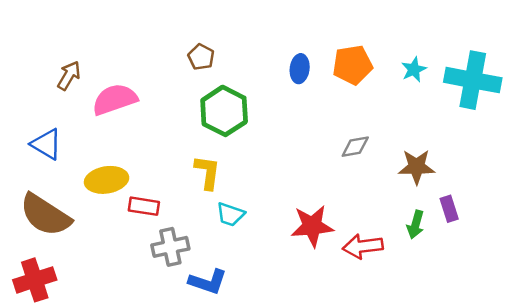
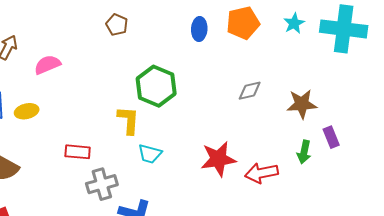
pink semicircle: (115, 99) -> (47, 65), size x0.7
green hexagon: (224, 111) -> (156, 86), moved
yellow ellipse: (107, 180) -> (27, 111), moved, size x0.7

